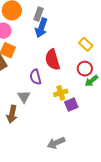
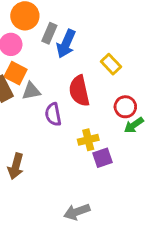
gray rectangle: (39, 14) -> (49, 33), moved
yellow rectangle: (86, 44) -> (111, 64), moved
gray triangle: (24, 97) -> (31, 91), moved, turned 48

